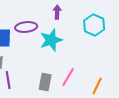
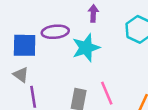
pink line: (68, 77) -> (107, 93), turned -54

